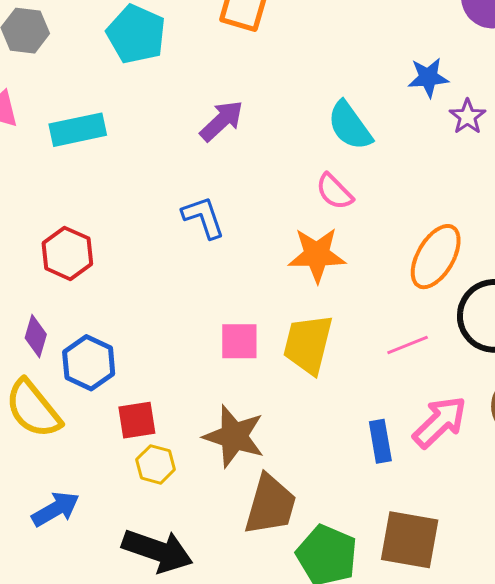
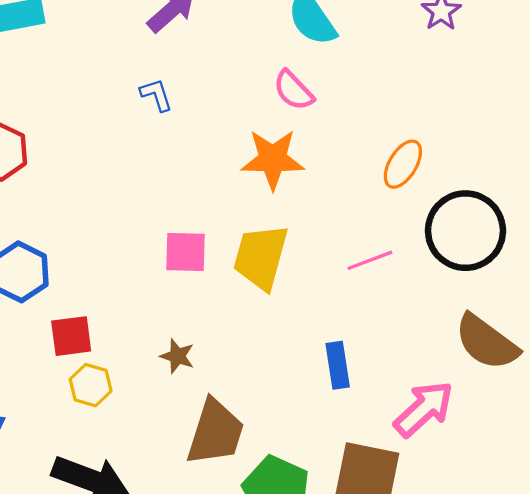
blue L-shape: (203, 217) -> (156, 95), moved, size x0.7
orange ellipse: (436, 257) -> (403, 164), size x0.7
pink arrow: (440, 422) -> (424, 409), moved
brown star: (234, 436) -> (177, 356), size x0.5

